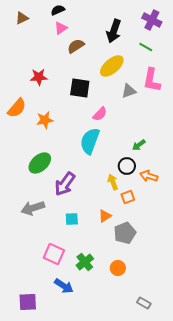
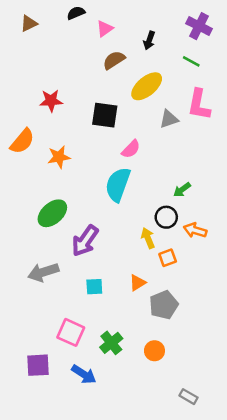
pink triangle: (61, 28) -> (105, 29), moved
black arrow: (114, 31) -> (149, 40), size x0.6
brown semicircle: (76, 46) -> (114, 60), moved
purple square: (28, 302) -> (38, 365), moved

